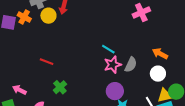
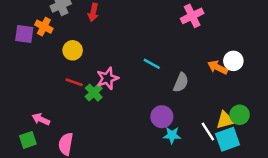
yellow circle: (48, 16) -> (73, 50), moved
pink star: (113, 65) -> (107, 78), moved
white circle: (158, 74) -> (233, 61), moved
green cross: (60, 87) -> (94, 93), moved

